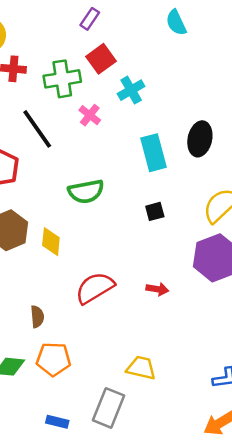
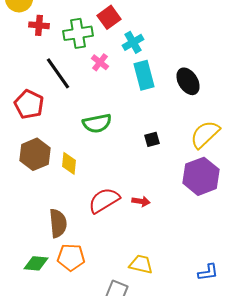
black ellipse: (200, 139) -> (188, 81), turned -44
cyan rectangle: (154, 153) -> (144, 75), moved
red arrow: (157, 289) -> (141, 201), moved
brown semicircle: (37, 317) -> (58, 223), size x1.6

